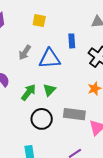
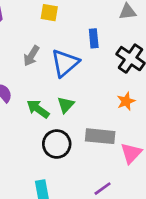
blue triangle: (50, 59) -> (65, 63), turned -35
green arrow: (28, 92) -> (38, 109), turned -90

